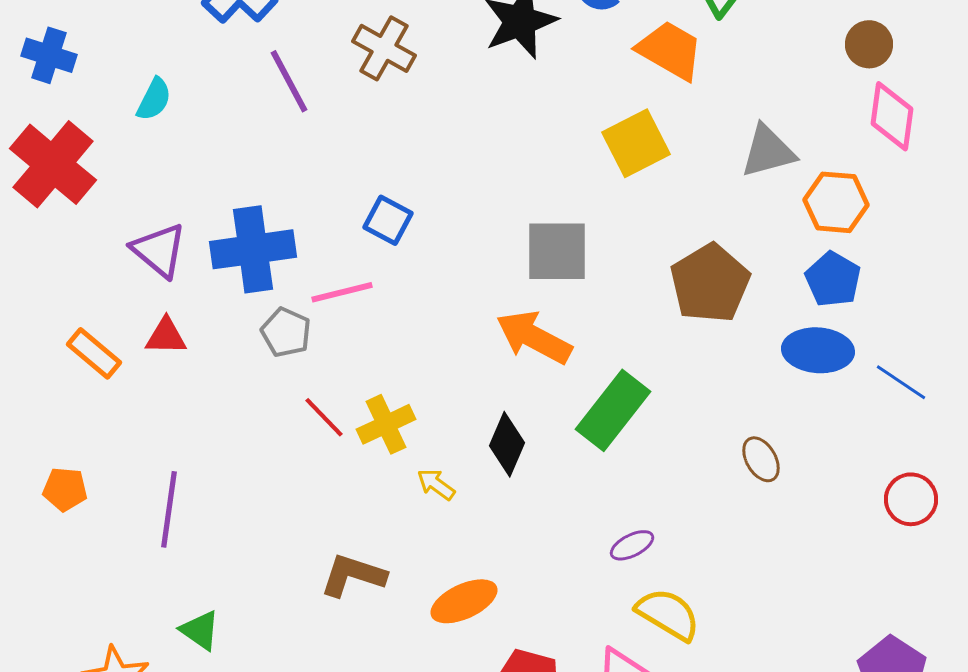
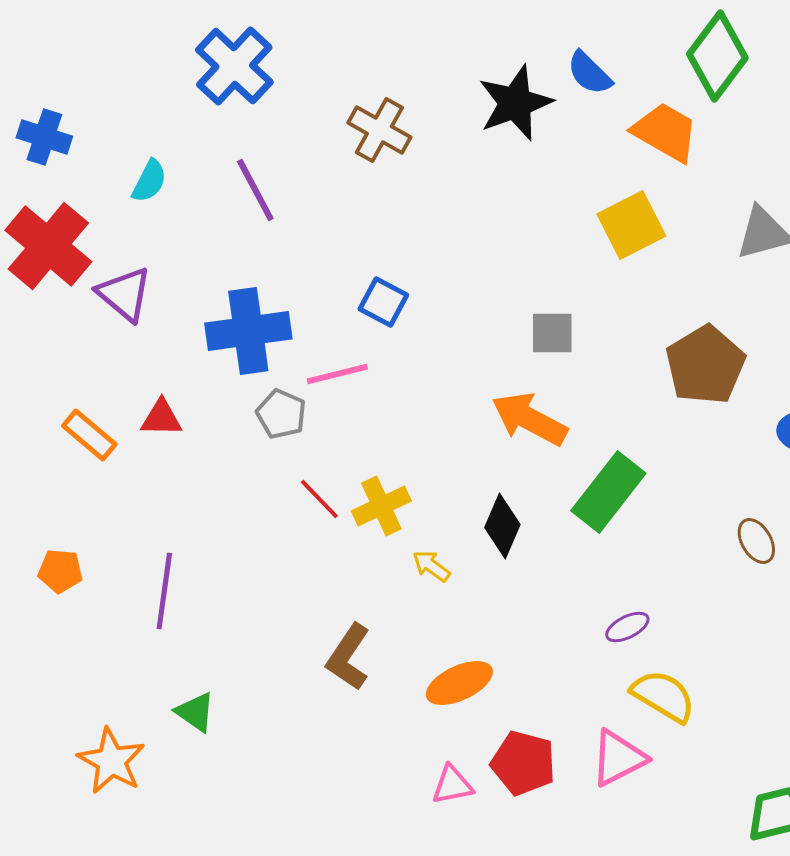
purple line: (289, 81) -> (255, 190), moved
purple triangle: (159, 250) -> (124, 294), moved
gray square: (557, 251) -> (552, 333), size x0.7
brown L-shape: (353, 575) -> (348, 657), turned -74

